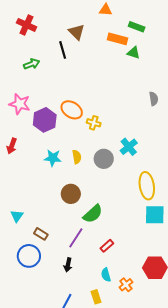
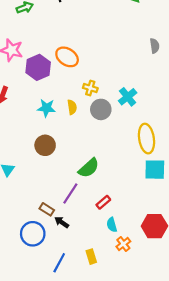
yellow cross: (94, 123) -> (90, 88), moved
brown circle: (71, 194) -> (45, 145), moved
brown rectangle: (41, 234) -> (47, 209), moved
blue circle: (29, 256) -> (33, 234), moved
black arrow: (68, 265) -> (62, 222), turned 112
cyan semicircle: (106, 275) -> (112, 225), moved

